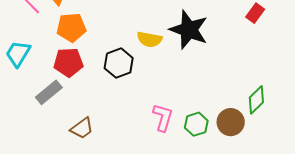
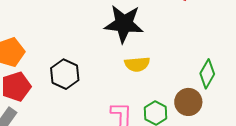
yellow semicircle: (150, 39) -> (137, 64), moved

